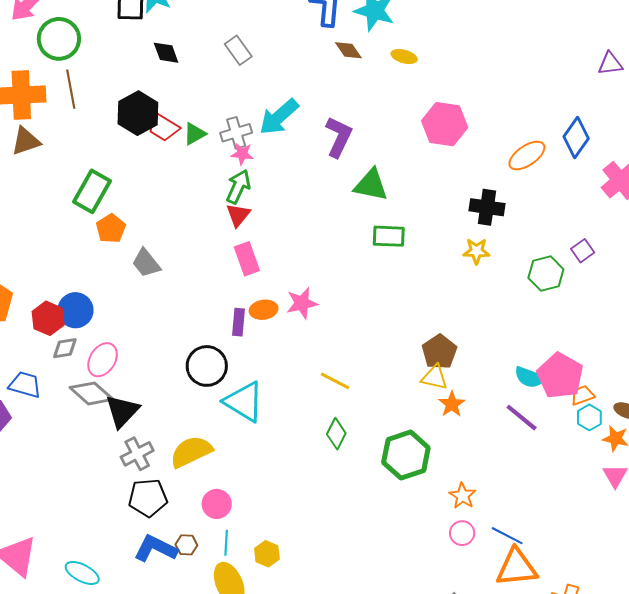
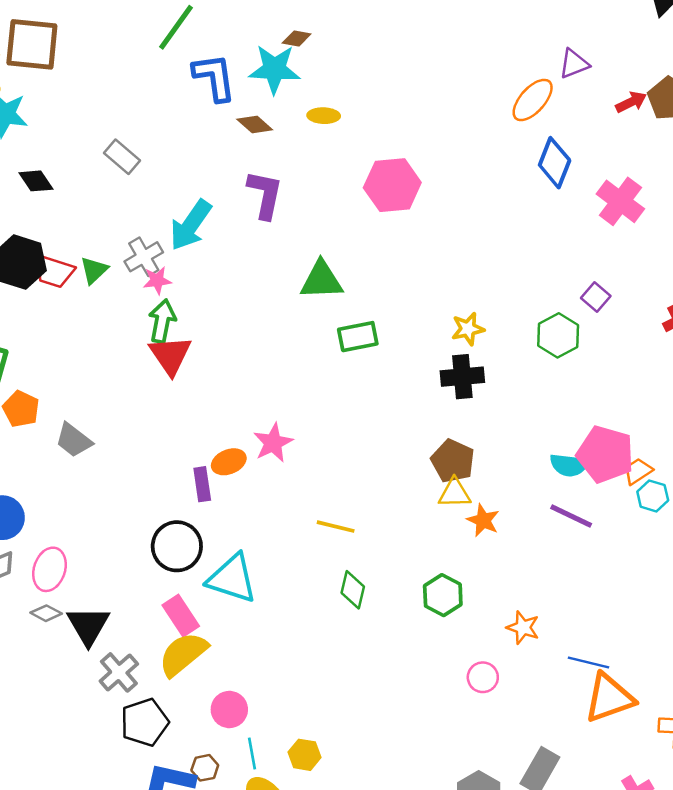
purple L-shape: (339, 137) -> (265, 195), moved
orange ellipse: (527, 156) -> (533, 100), moved
black cross: (487, 207) -> (462, 377), moved
red triangle: (238, 215) -> (170, 355), size x1.4
pink rectangle: (247, 259) -> (181, 616), moved
gray diamond: (92, 393) -> (46, 613), size x0.6
green hexagon: (406, 455) -> (443, 595), size x0.7
pink circle: (462, 533) -> (483, 677), moved

